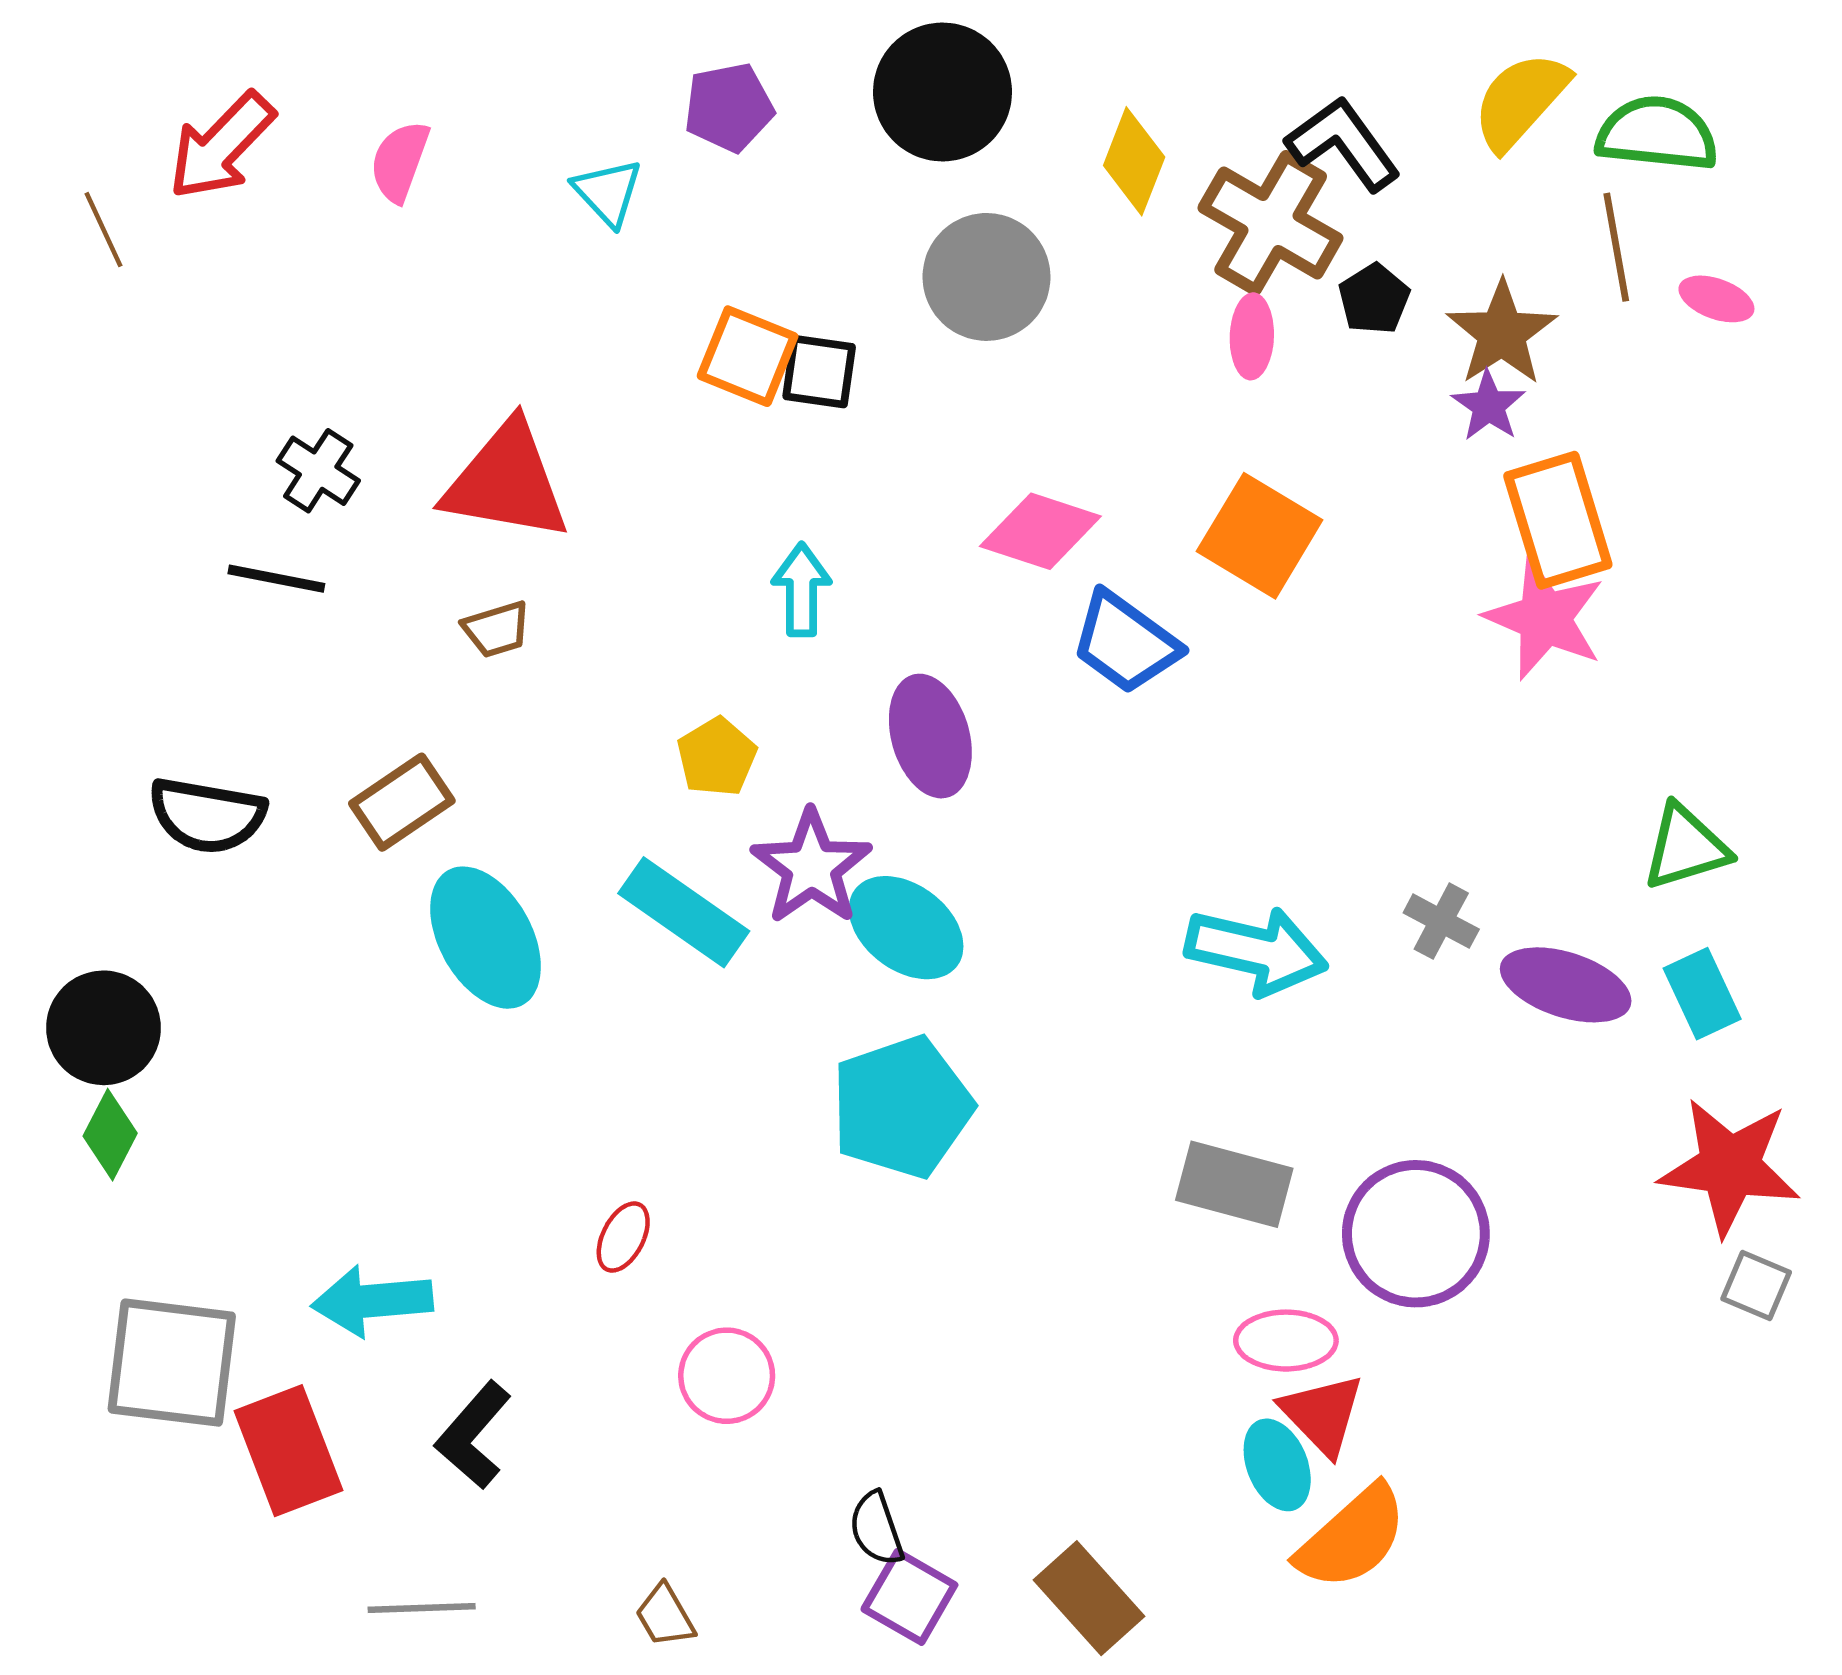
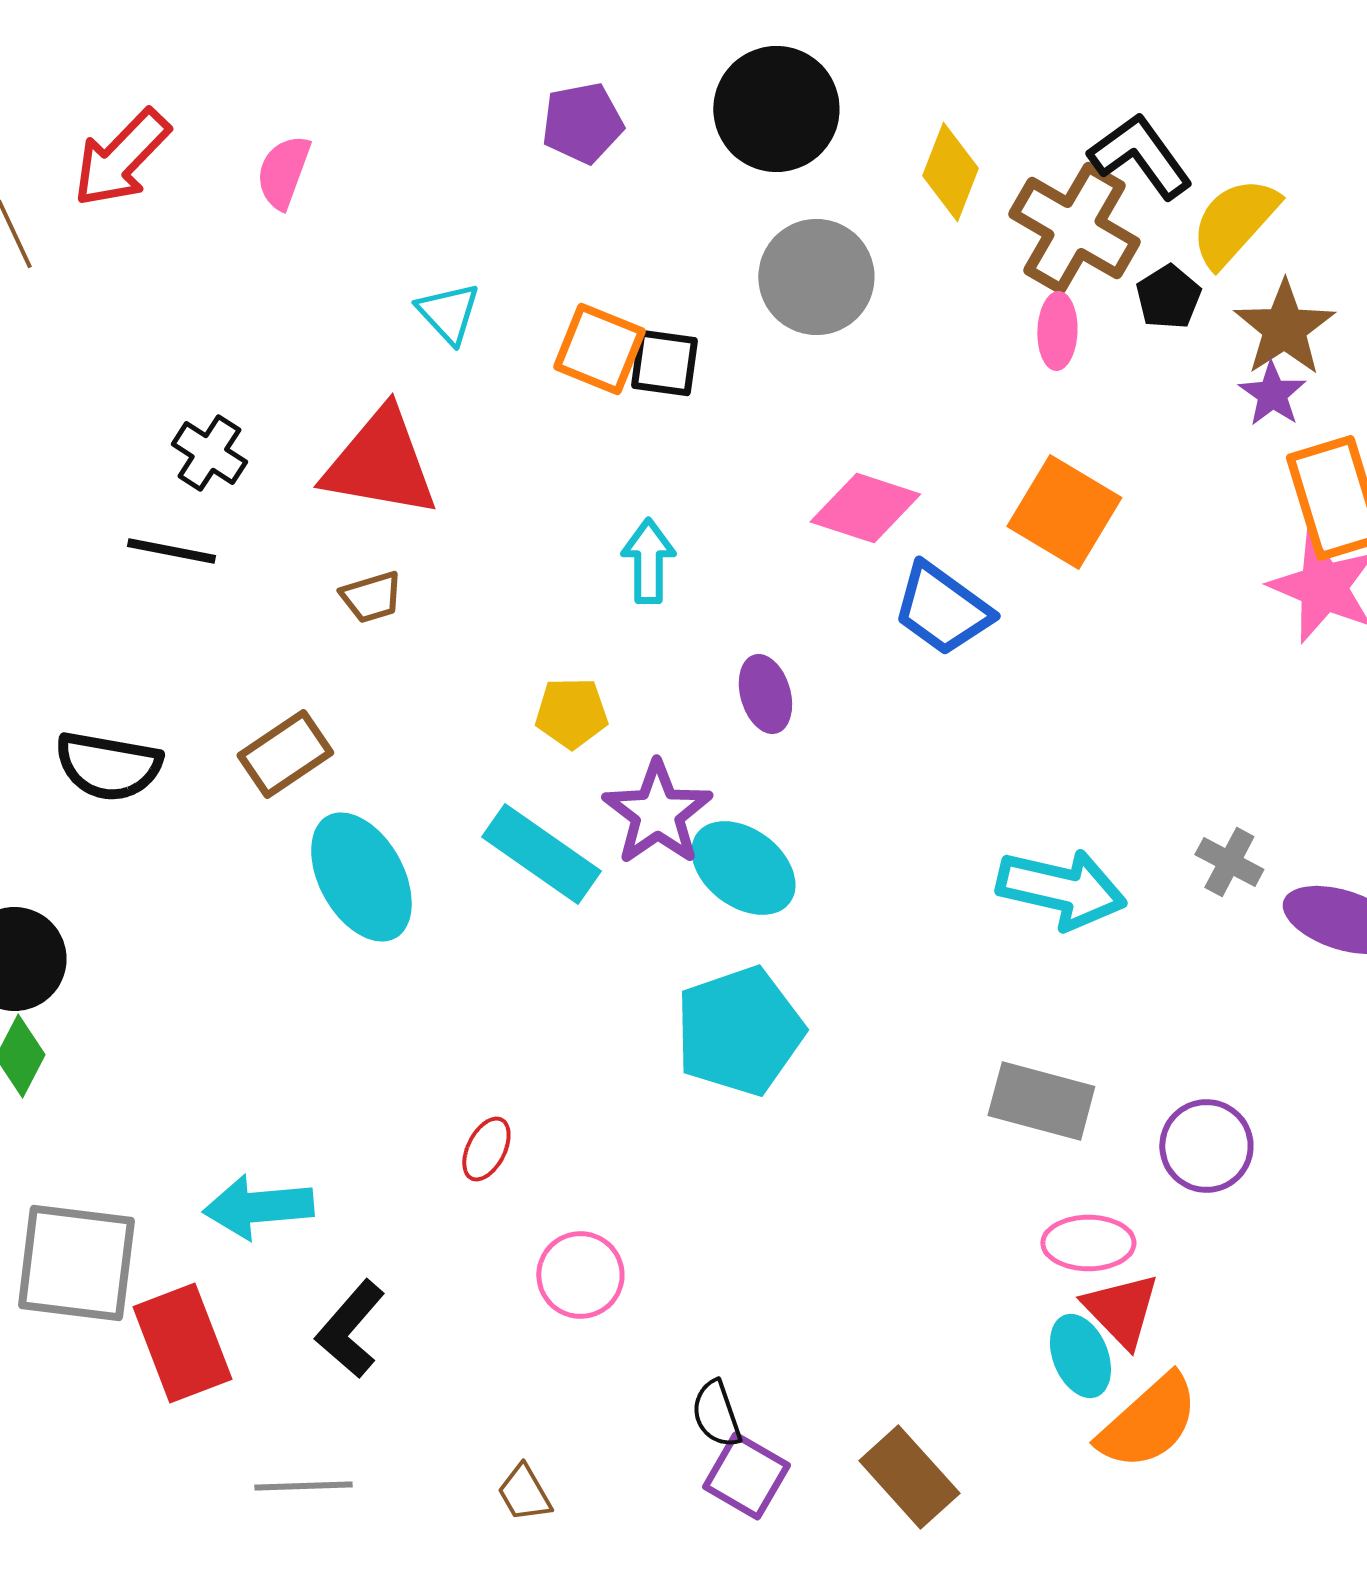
yellow semicircle: (1520, 101) -> (1234, 222), moved
cyan triangle: (608, 192) -> (448, 313), moved
purple ellipse: (930, 736) -> (765, 694), size x0.7
yellow pentagon: (717, 757) -> (571, 713), turned 30
purple circle: (1416, 1234) -> (1206, 1146), size x0.7

